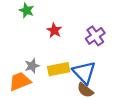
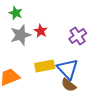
gray star: (32, 66) -> (21, 35), moved, size x1.5

